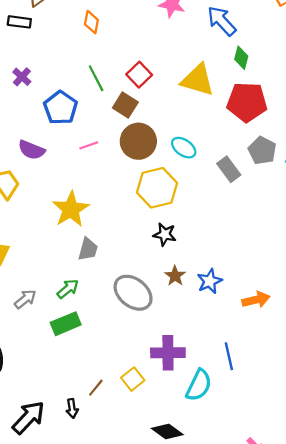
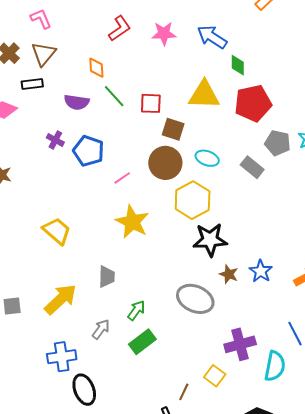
red square: (139, 75) -> (151, 103), turned -30
purple cross: (22, 77) -> (55, 140), moved
green line: (96, 78) -> (114, 96), moved
brown square: (125, 105) -> (173, 129), moved
purple semicircle: (31, 150) -> (77, 102), moved
yellow star: (71, 209) -> (132, 222), moved
black star: (165, 234) -> (210, 240), size x1.6
gray trapezoid: (88, 249) -> (107, 277), moved

